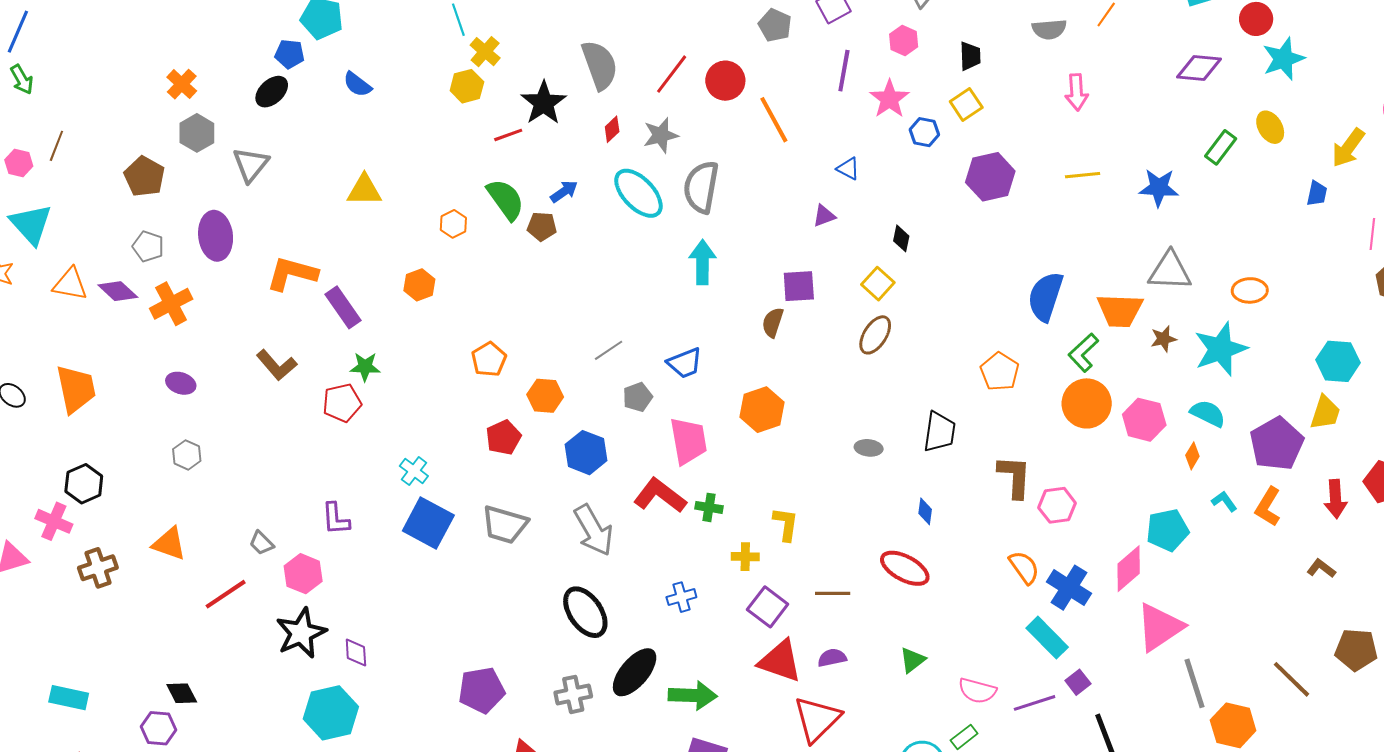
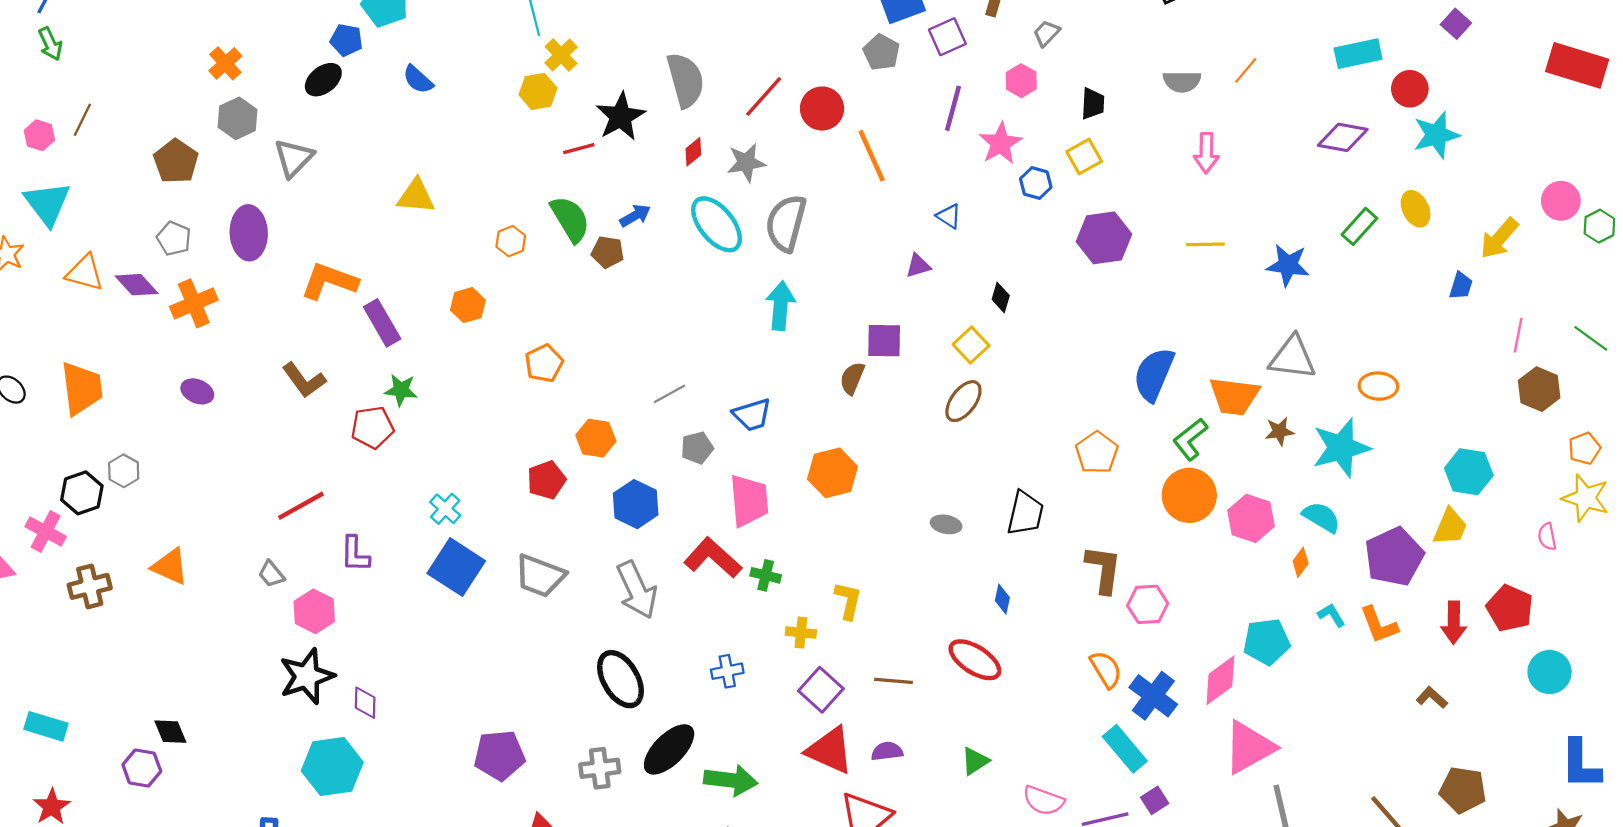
orange pentagon: (489, 359) -> (544, 363), moved
gray hexagon: (187, 455) -> (124, 471), moved
orange L-shape: (1268, 507) -> (1379, 625), turned -57
red line: (226, 594) -> (301, 506), moved

